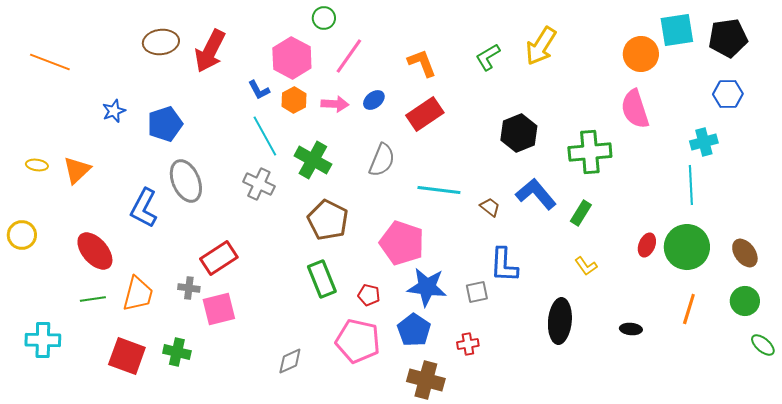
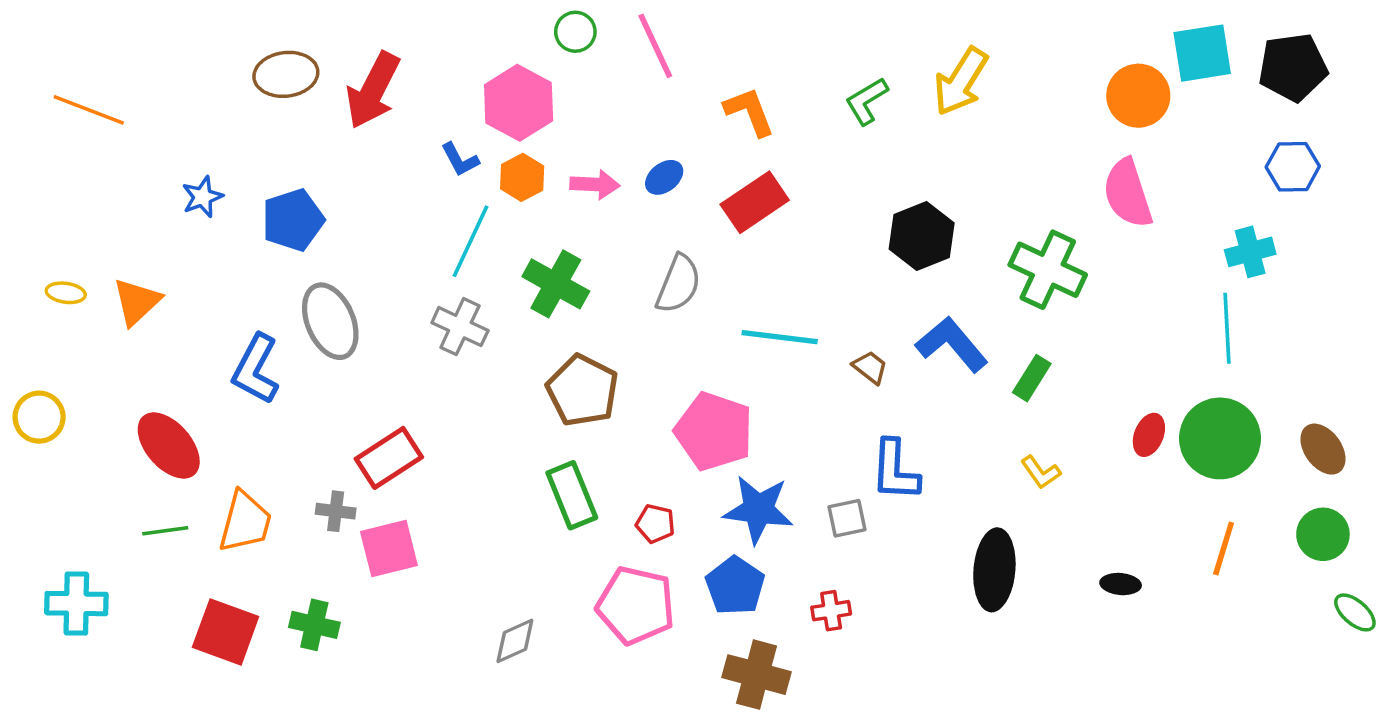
pink line: (349, 56) -> (655, 46), moved, turned -60
cyan line: (265, 136) -> (471, 241), turned 54
green cross: (590, 152) -> (1048, 270), turned 30

